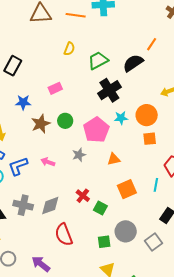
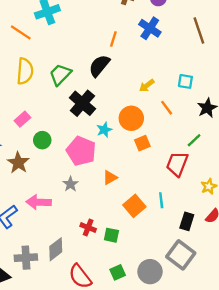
orange line: (76, 15) -> (21, 32), turned 42
yellow semicircle: (69, 49) -> (25, 71), size x1.6
green circle: (65, 121) -> (42, 140), moved
pink arrow: (48, 162) -> (39, 202), size x1.5
cyan line: (156, 185) -> (161, 200), moved
gray circle: (126, 231) -> (150, 272), moved
green square: (104, 242) -> (118, 272), moved
gray square: (153, 242) -> (181, 255), size x1.4

